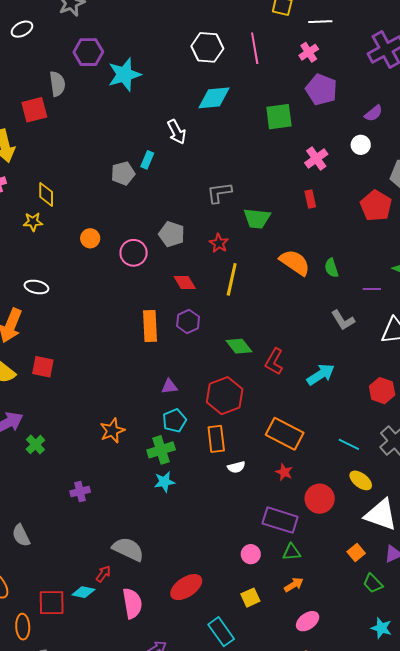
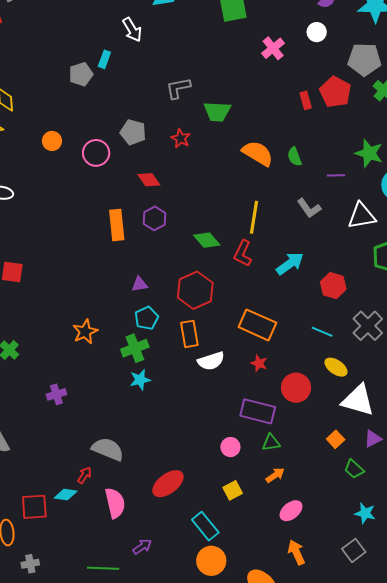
red rectangle: (310, 199) -> (306, 100), moved
yellow line: (232, 279) -> (254, 217), moved
red hexagon: (382, 391) -> (333, 286), moved
white semicircle: (236, 467) -> (211, 361), size x1.5

